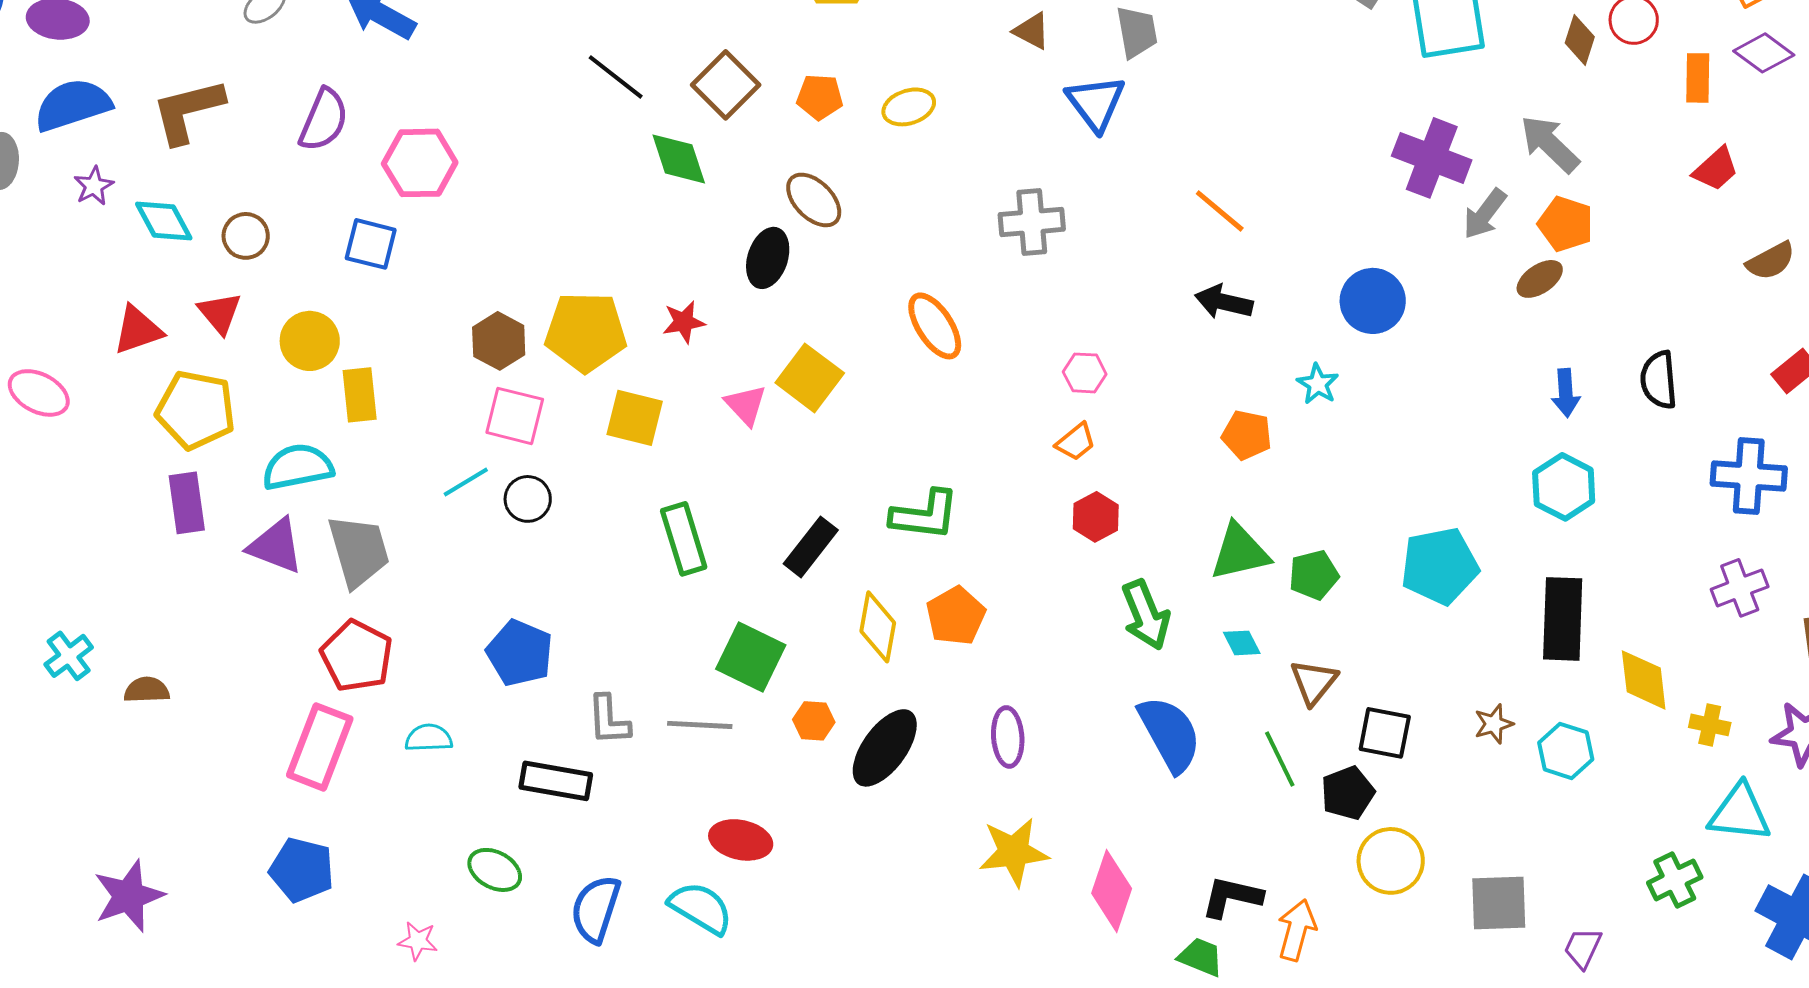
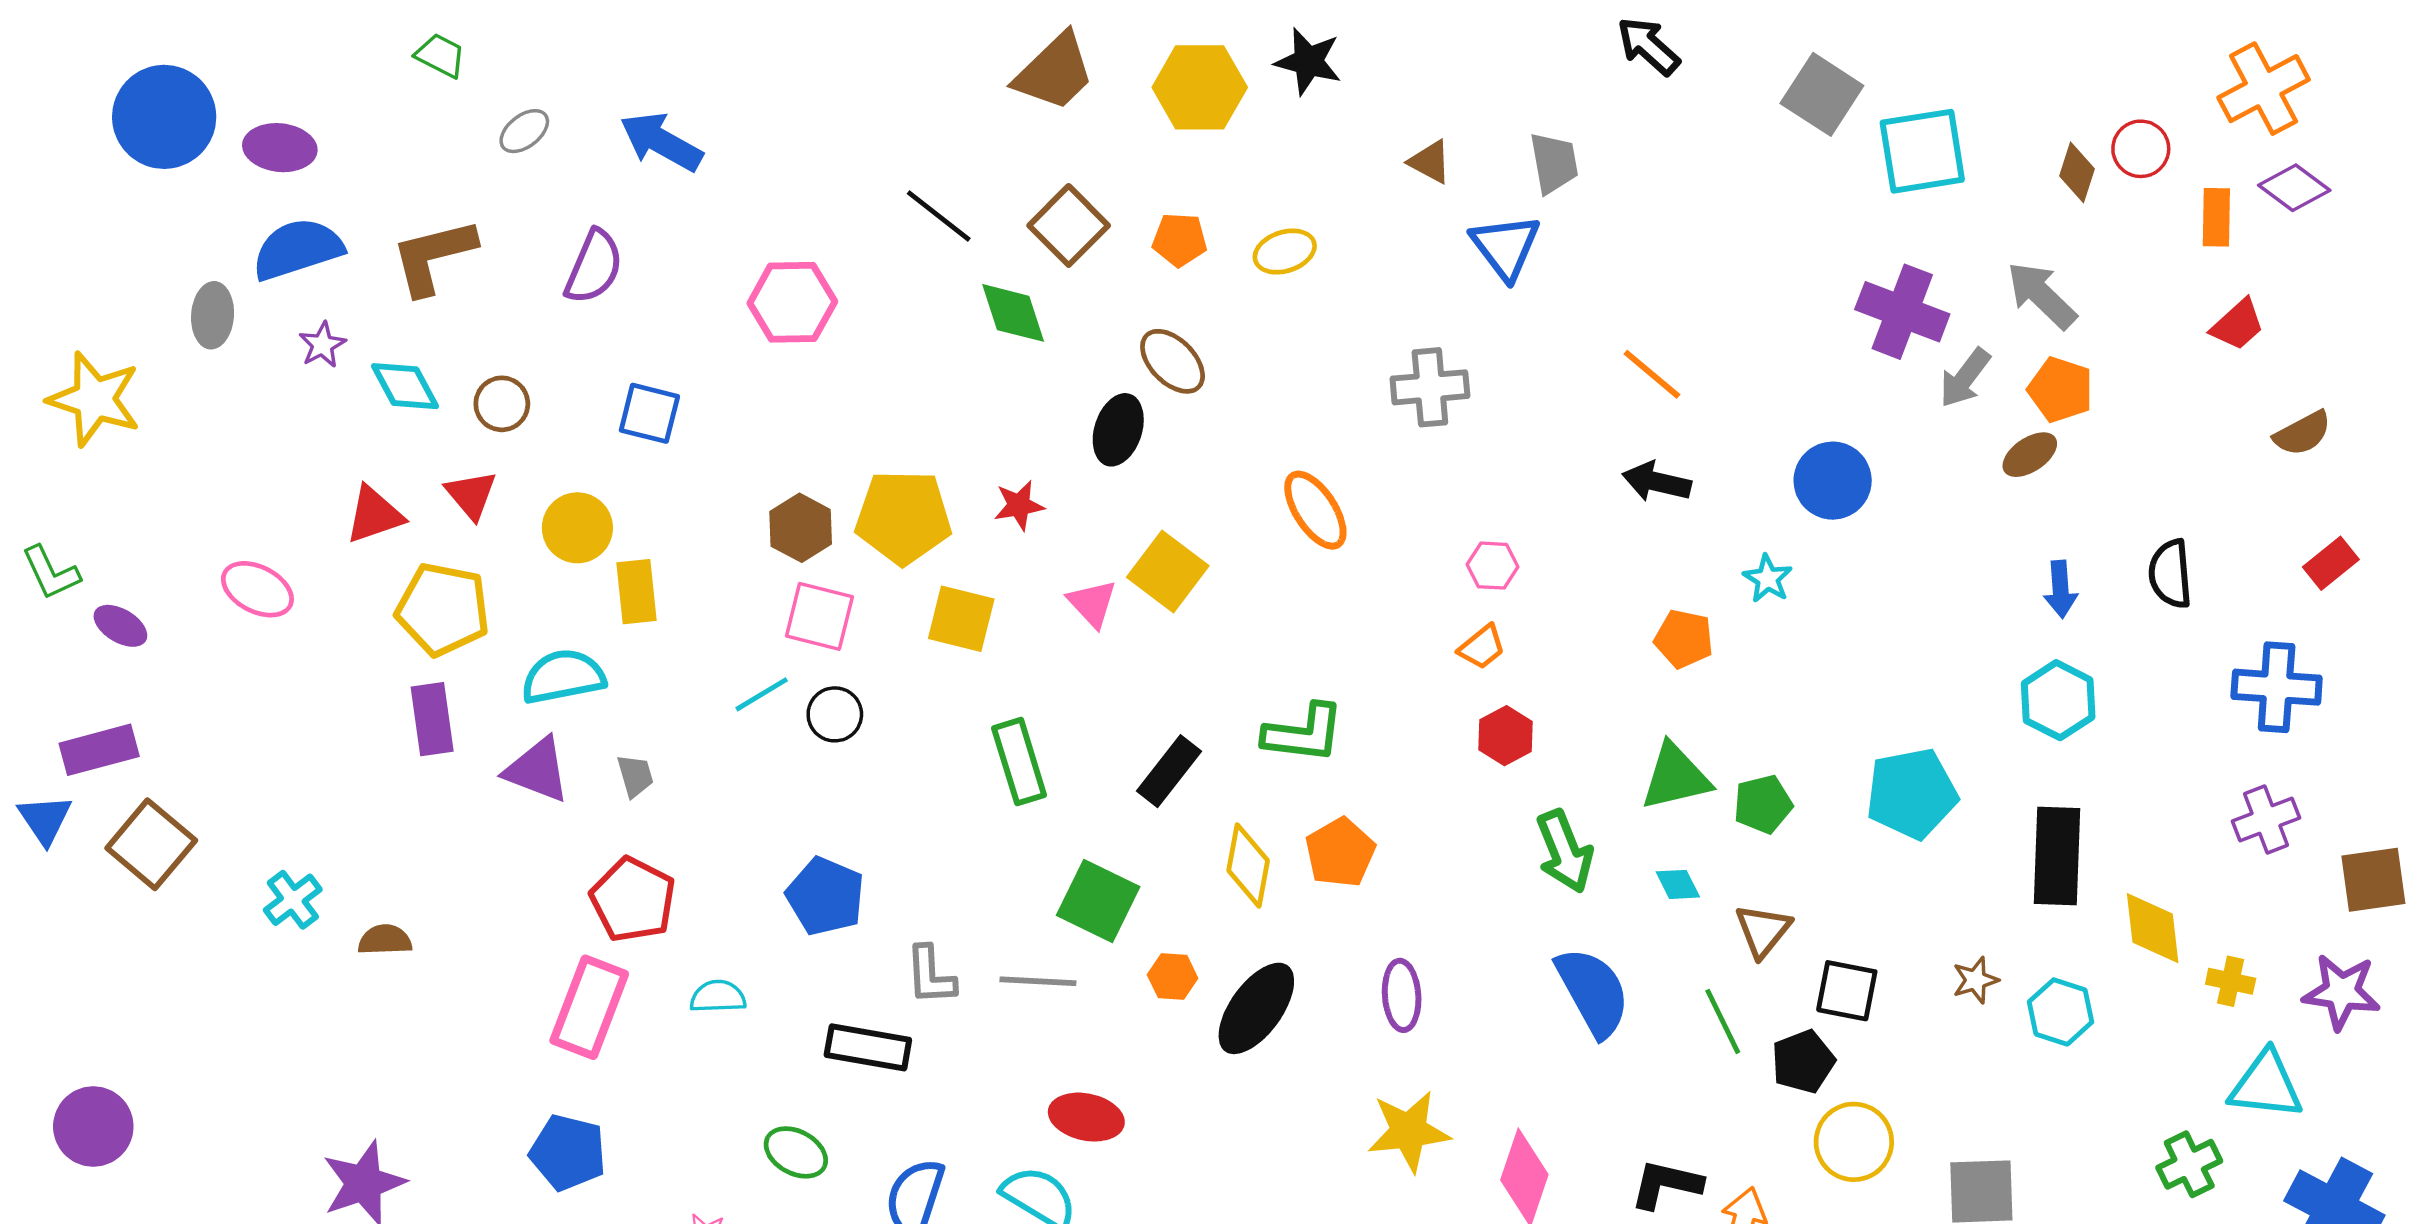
pink hexagon: (420, 163) -> (792, 302), moved
gray trapezoid: (359, 551) -> (635, 776), size x0.5

